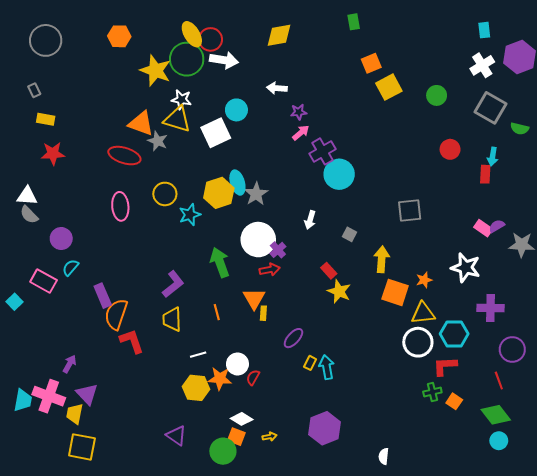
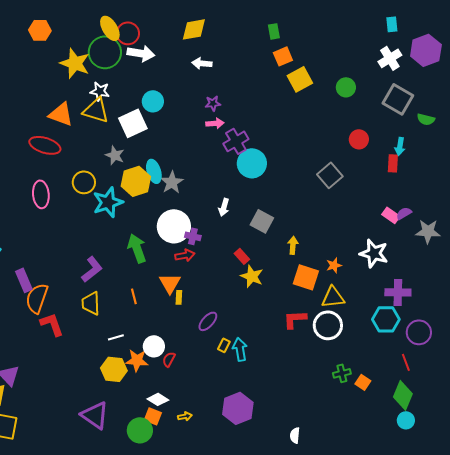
green rectangle: (354, 22) -> (274, 31), moved
white arrow: (277, 88) -> (202, 63), moved
pink arrow: (301, 133) -> (215, 123), turned 36
gray star: (158, 141) -> (115, 155), moved
gray square: (410, 211) -> (330, 175), moved, turned -35
cyan star: (190, 215) -> (108, 202), size x1.4
gray square: (349, 234) -> (262, 221), size x1.6
purple cross: (278, 250) -> (193, 236), turned -35
yellow arrow: (382, 259) -> (293, 245), size x0.7
cyan hexagon: (454, 334) -> (386, 319), moved
red L-shape: (445, 366) -> (295, 319), moved
green diamond: (496, 415) -> (403, 395), turned 60
purple triangle: (176, 436) -> (95, 415), size x1.4

